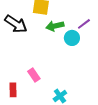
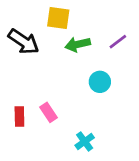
cyan circle: (72, 38) -> (100, 82), moved
red rectangle: (13, 90) -> (19, 117), moved

